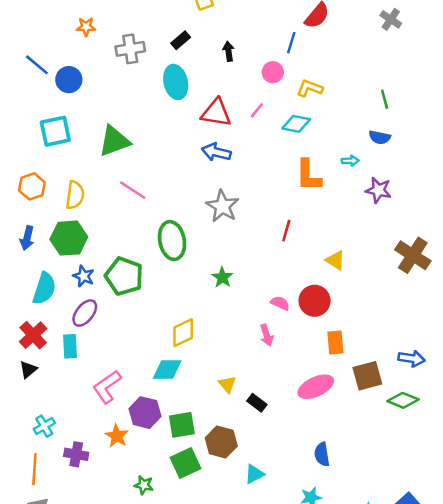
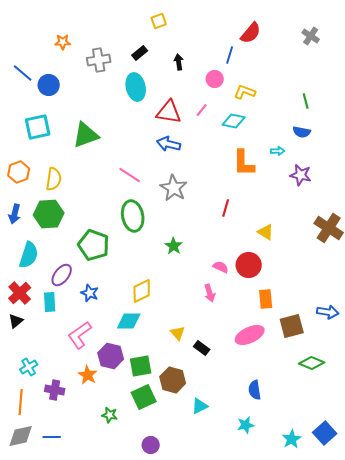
pink line: (133, 190) -> (130, 175), moved
blue star: (84, 276) -> (90, 293), moved
green diamond: (403, 400) -> (312, 363), moved

